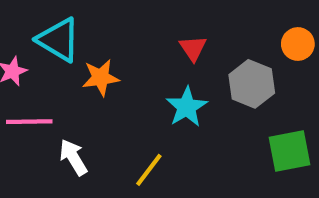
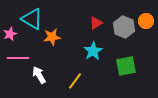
red triangle: (193, 48) -> (96, 23), turned 32
gray hexagon: (252, 84) -> (124, 27), moved
green square: (289, 151) -> (126, 66), moved

